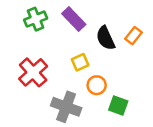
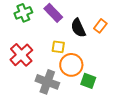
yellow square: (80, 62) -> (58, 47), turned 32
orange circle: (97, 85) -> (71, 65), size x1.5

